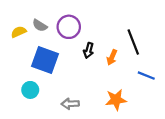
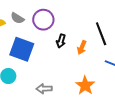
orange star: (116, 100) -> (85, 85), turned -30

